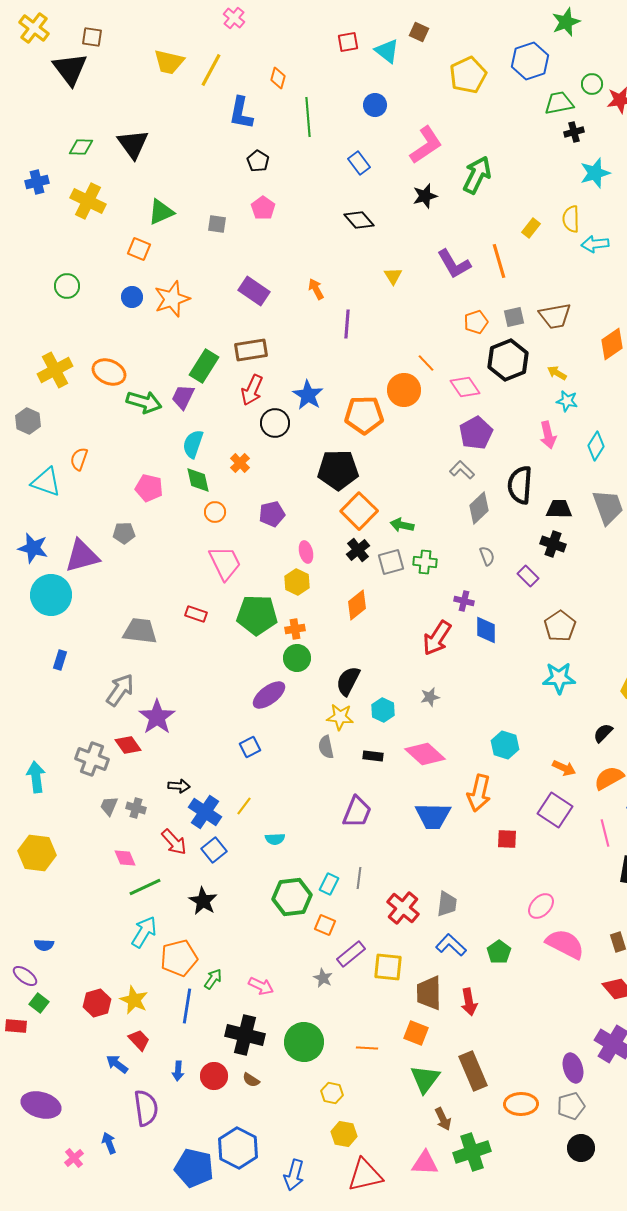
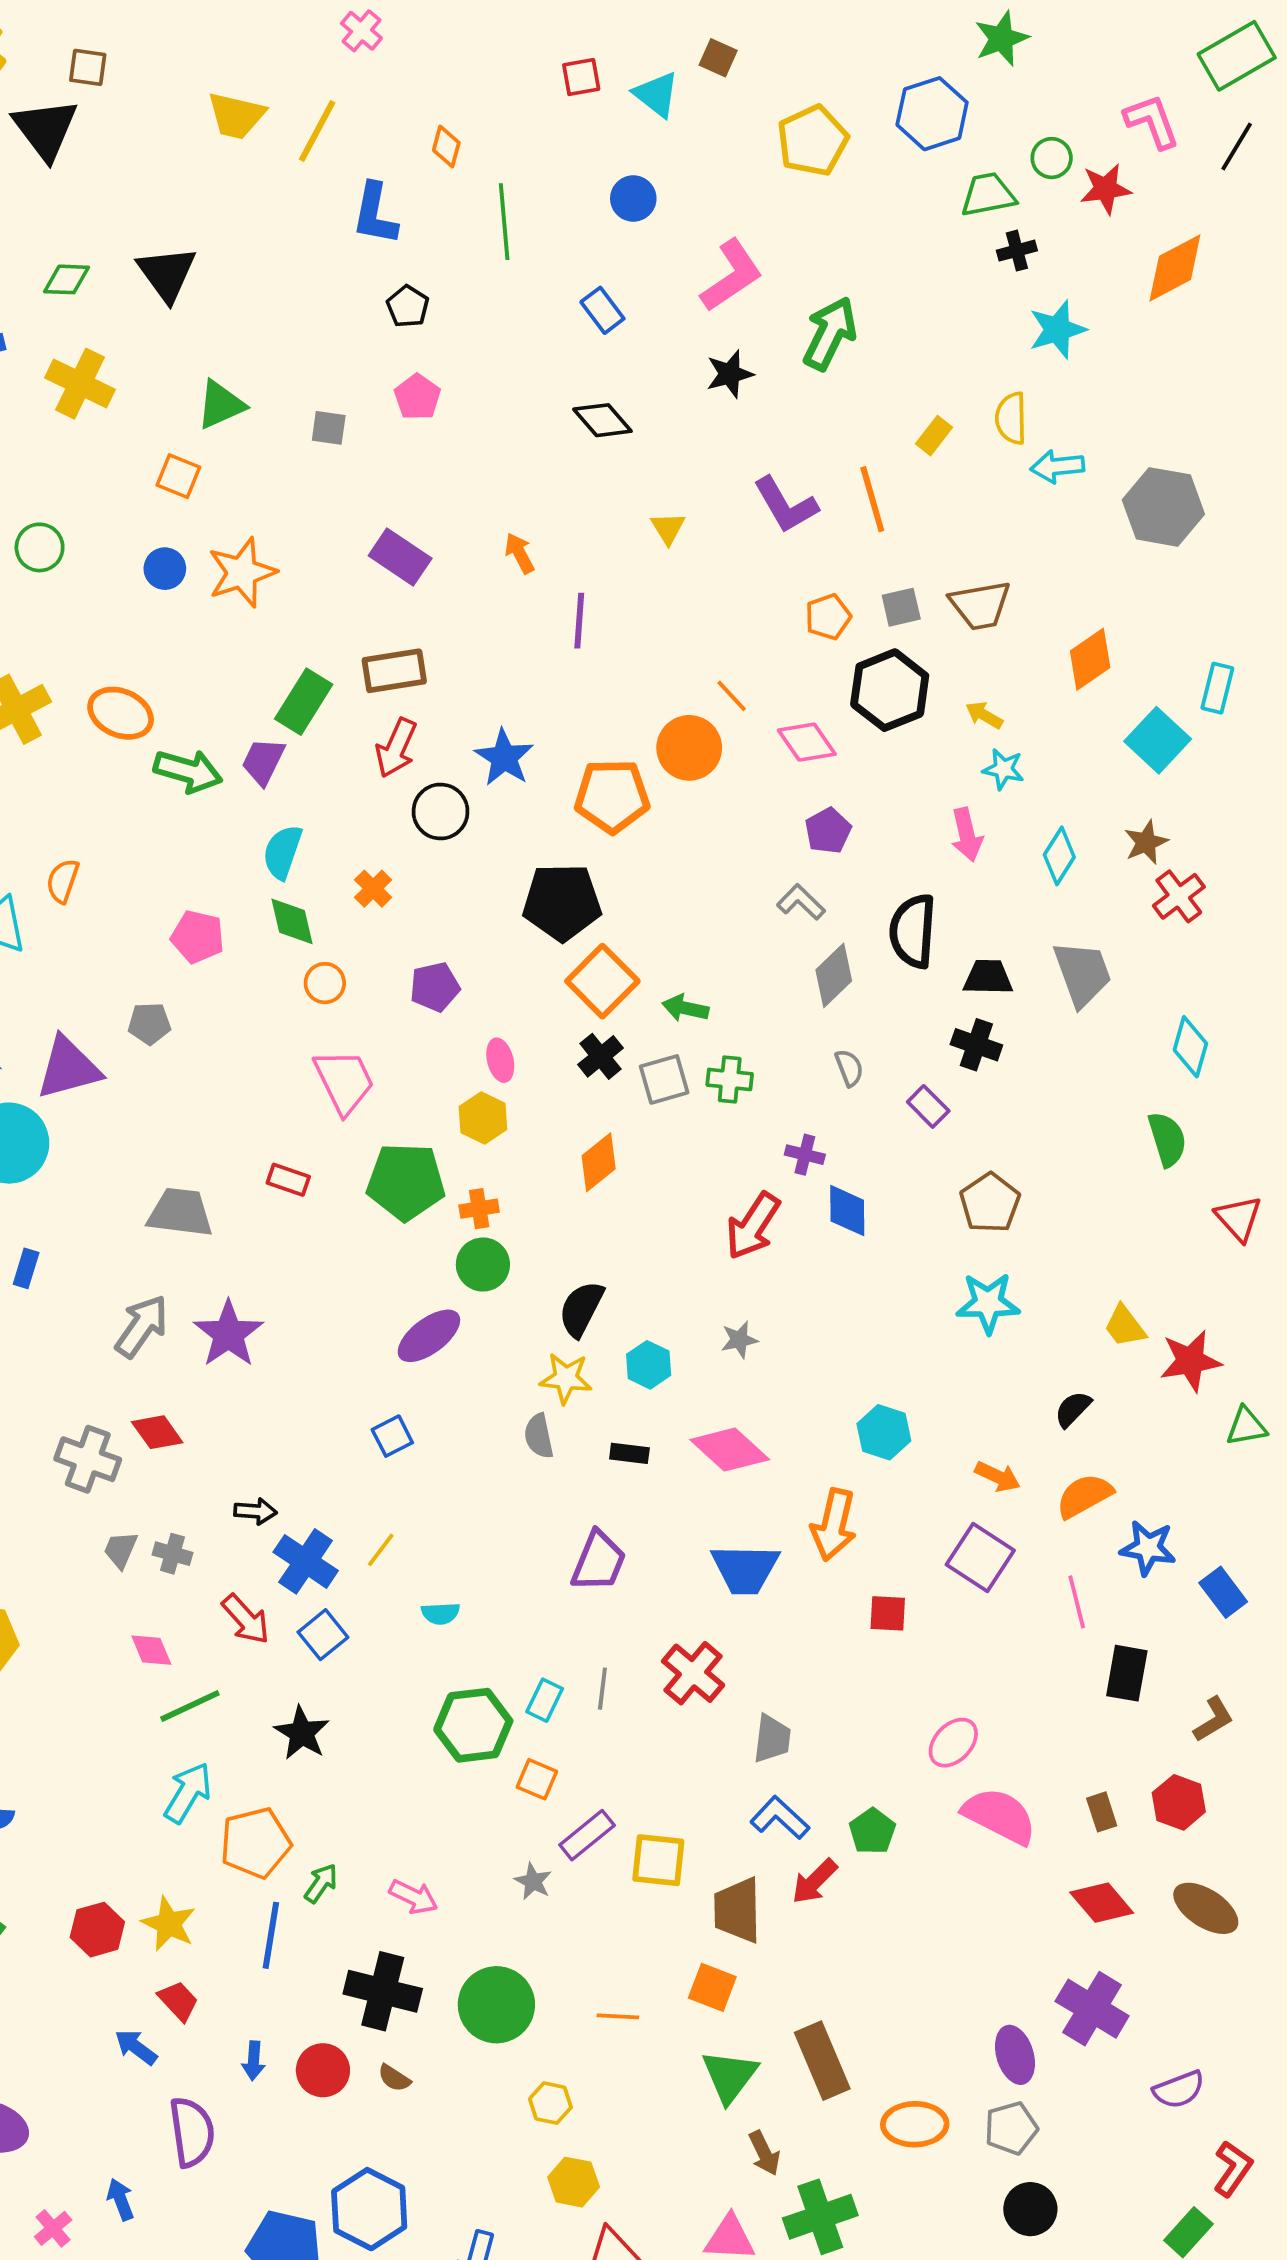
purple pentagon: (476, 433) -> (828, 831), size x0.7
purple star: (157, 717) -> (228, 1334), moved
red cross: (403, 908) -> (693, 1673), moved
red arrow: (469, 1002) -> (814, 1881), moved, turned 56

